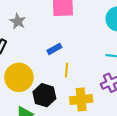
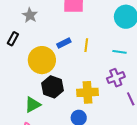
yellow line: (67, 70) -> (86, 45), moved
yellow circle: (19, 77) -> (42, 60), moved

